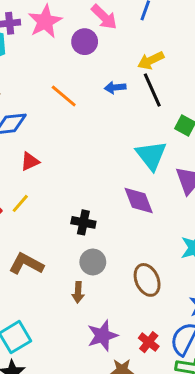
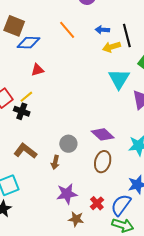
yellow arrow: (151, 61) -> (111, 47), moved
purple diamond: (139, 200) -> (103, 134), moved, turned -35
black cross: (83, 222) -> (22, 111), moved
brown L-shape: (26, 264) -> (25, 151), moved
brown ellipse: (147, 280) -> (103, 162), turned 30

